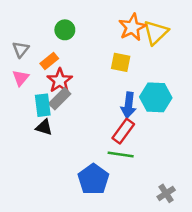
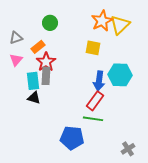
gray triangle: (21, 49) -> (16, 38), turned 32
gray rectangle: (60, 99) -> (46, 76), turned -42
blue pentagon: (93, 179) -> (72, 138), turned -30

